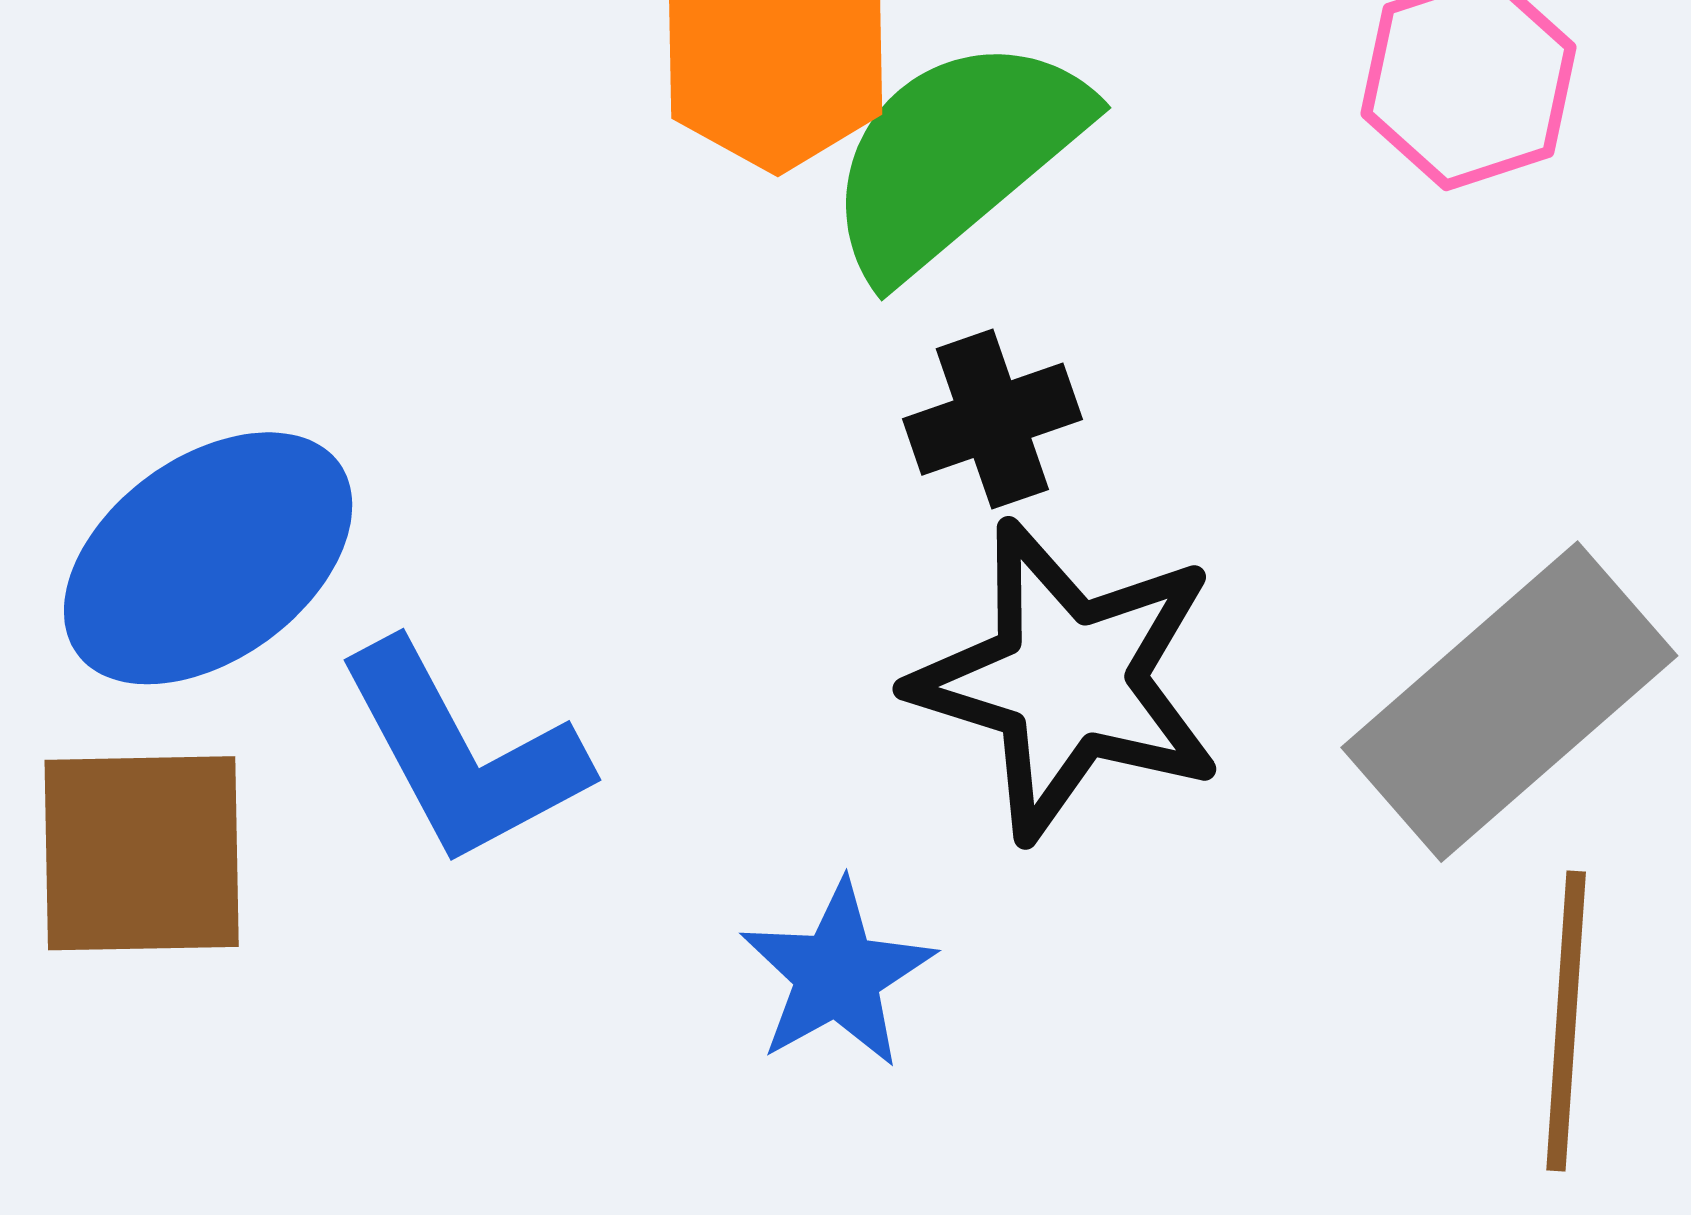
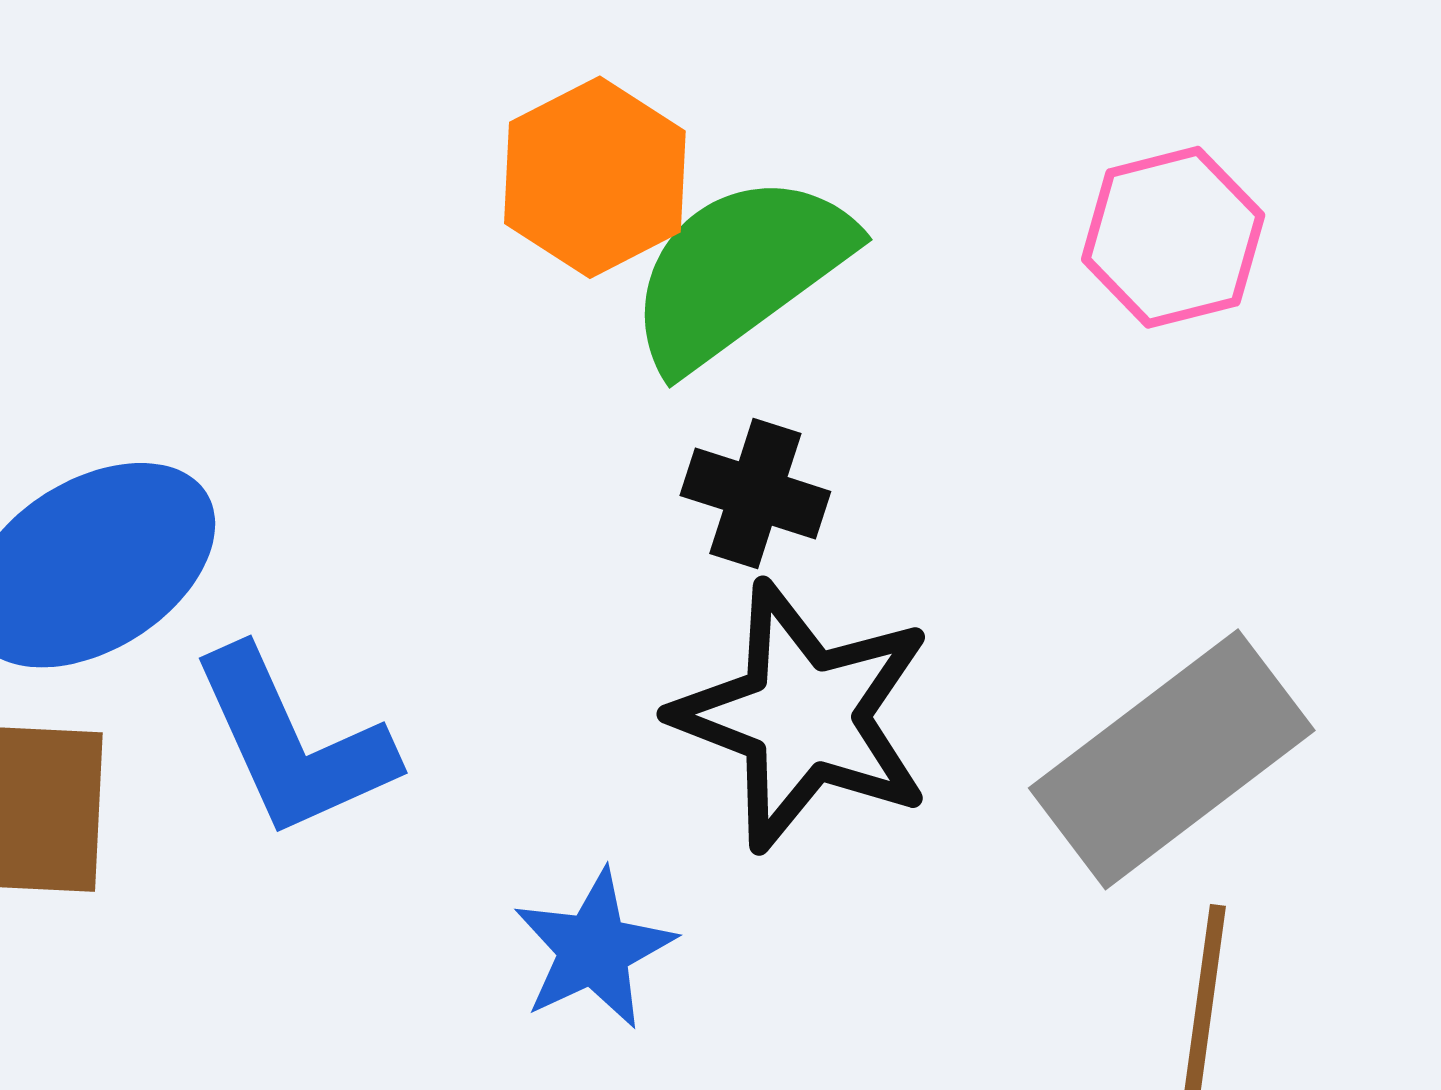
black cross: (992, 419) -> (755, 493), turned 33

